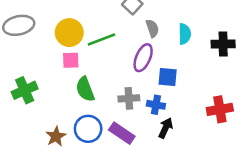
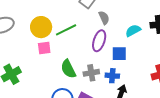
cyan semicircle: (185, 34) -> (133, 31), moved, turned -112
green semicircle: (85, 89) -> (68, 69), moved

